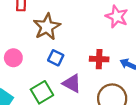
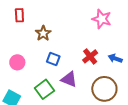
brown star: (47, 27) -> (43, 33), size x0.7
red cross: (99, 59) -> (90, 56), turned -35

